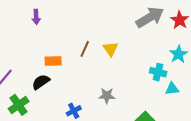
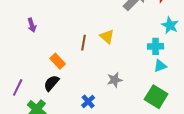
orange rectangle: (53, 61) -> (58, 61), turned 63
cyan triangle: (172, 89) -> (160, 66), moved

